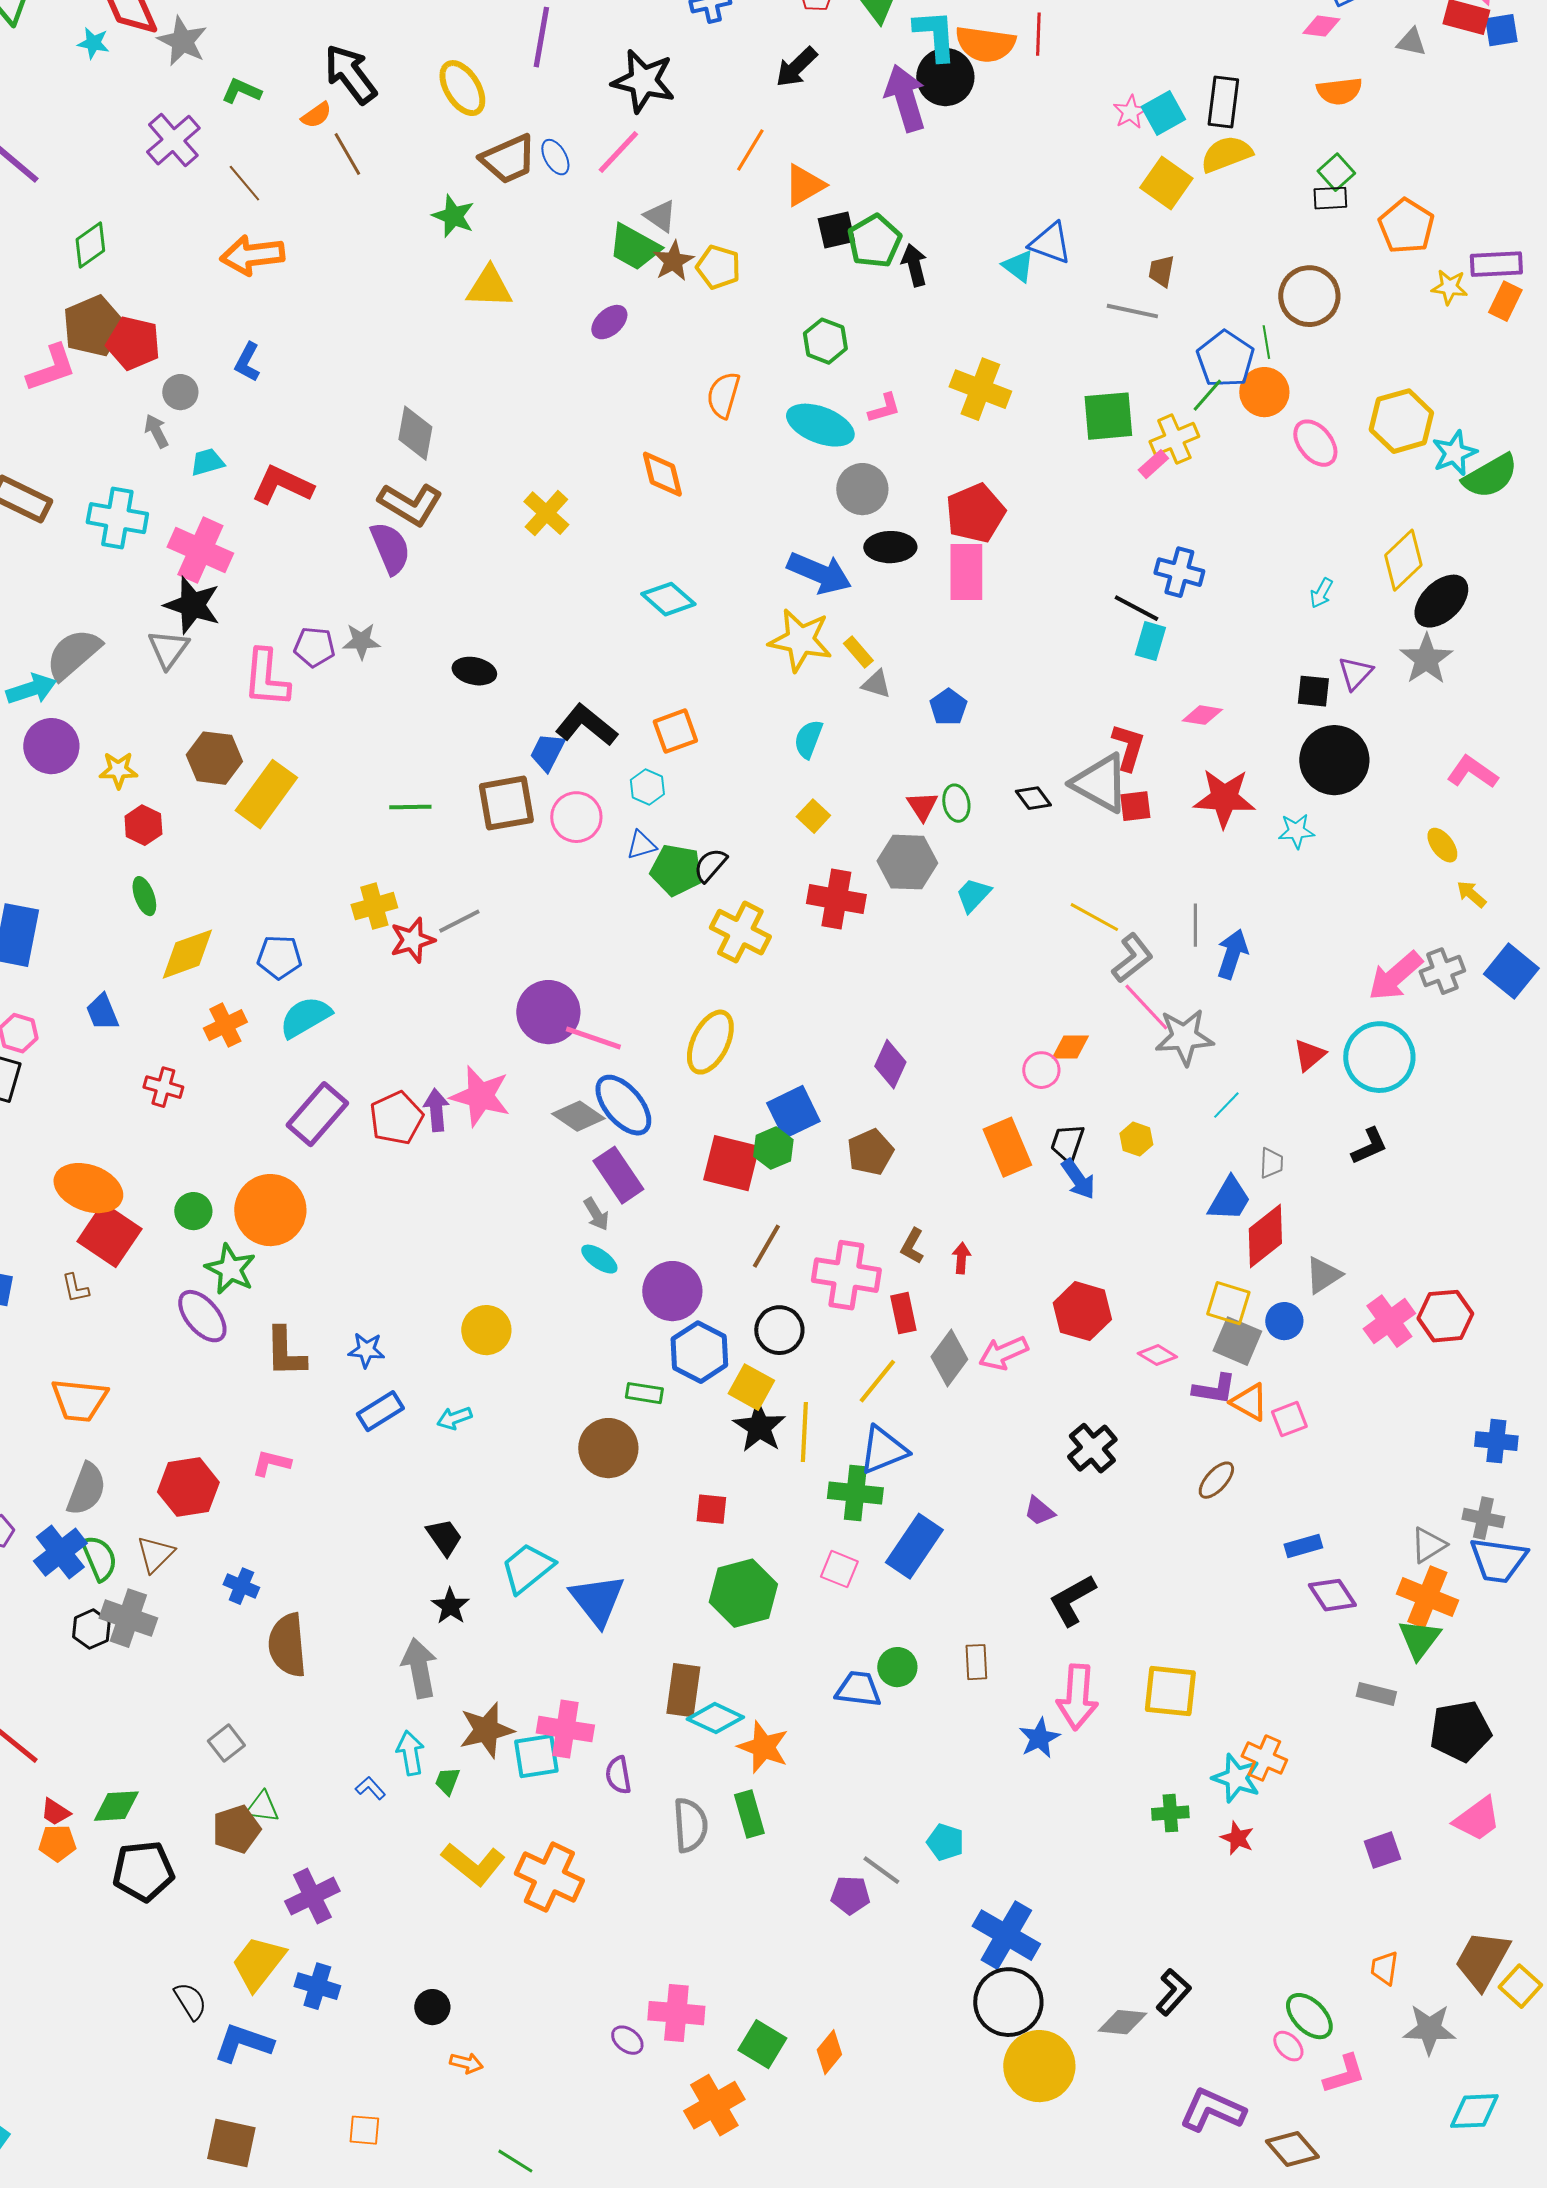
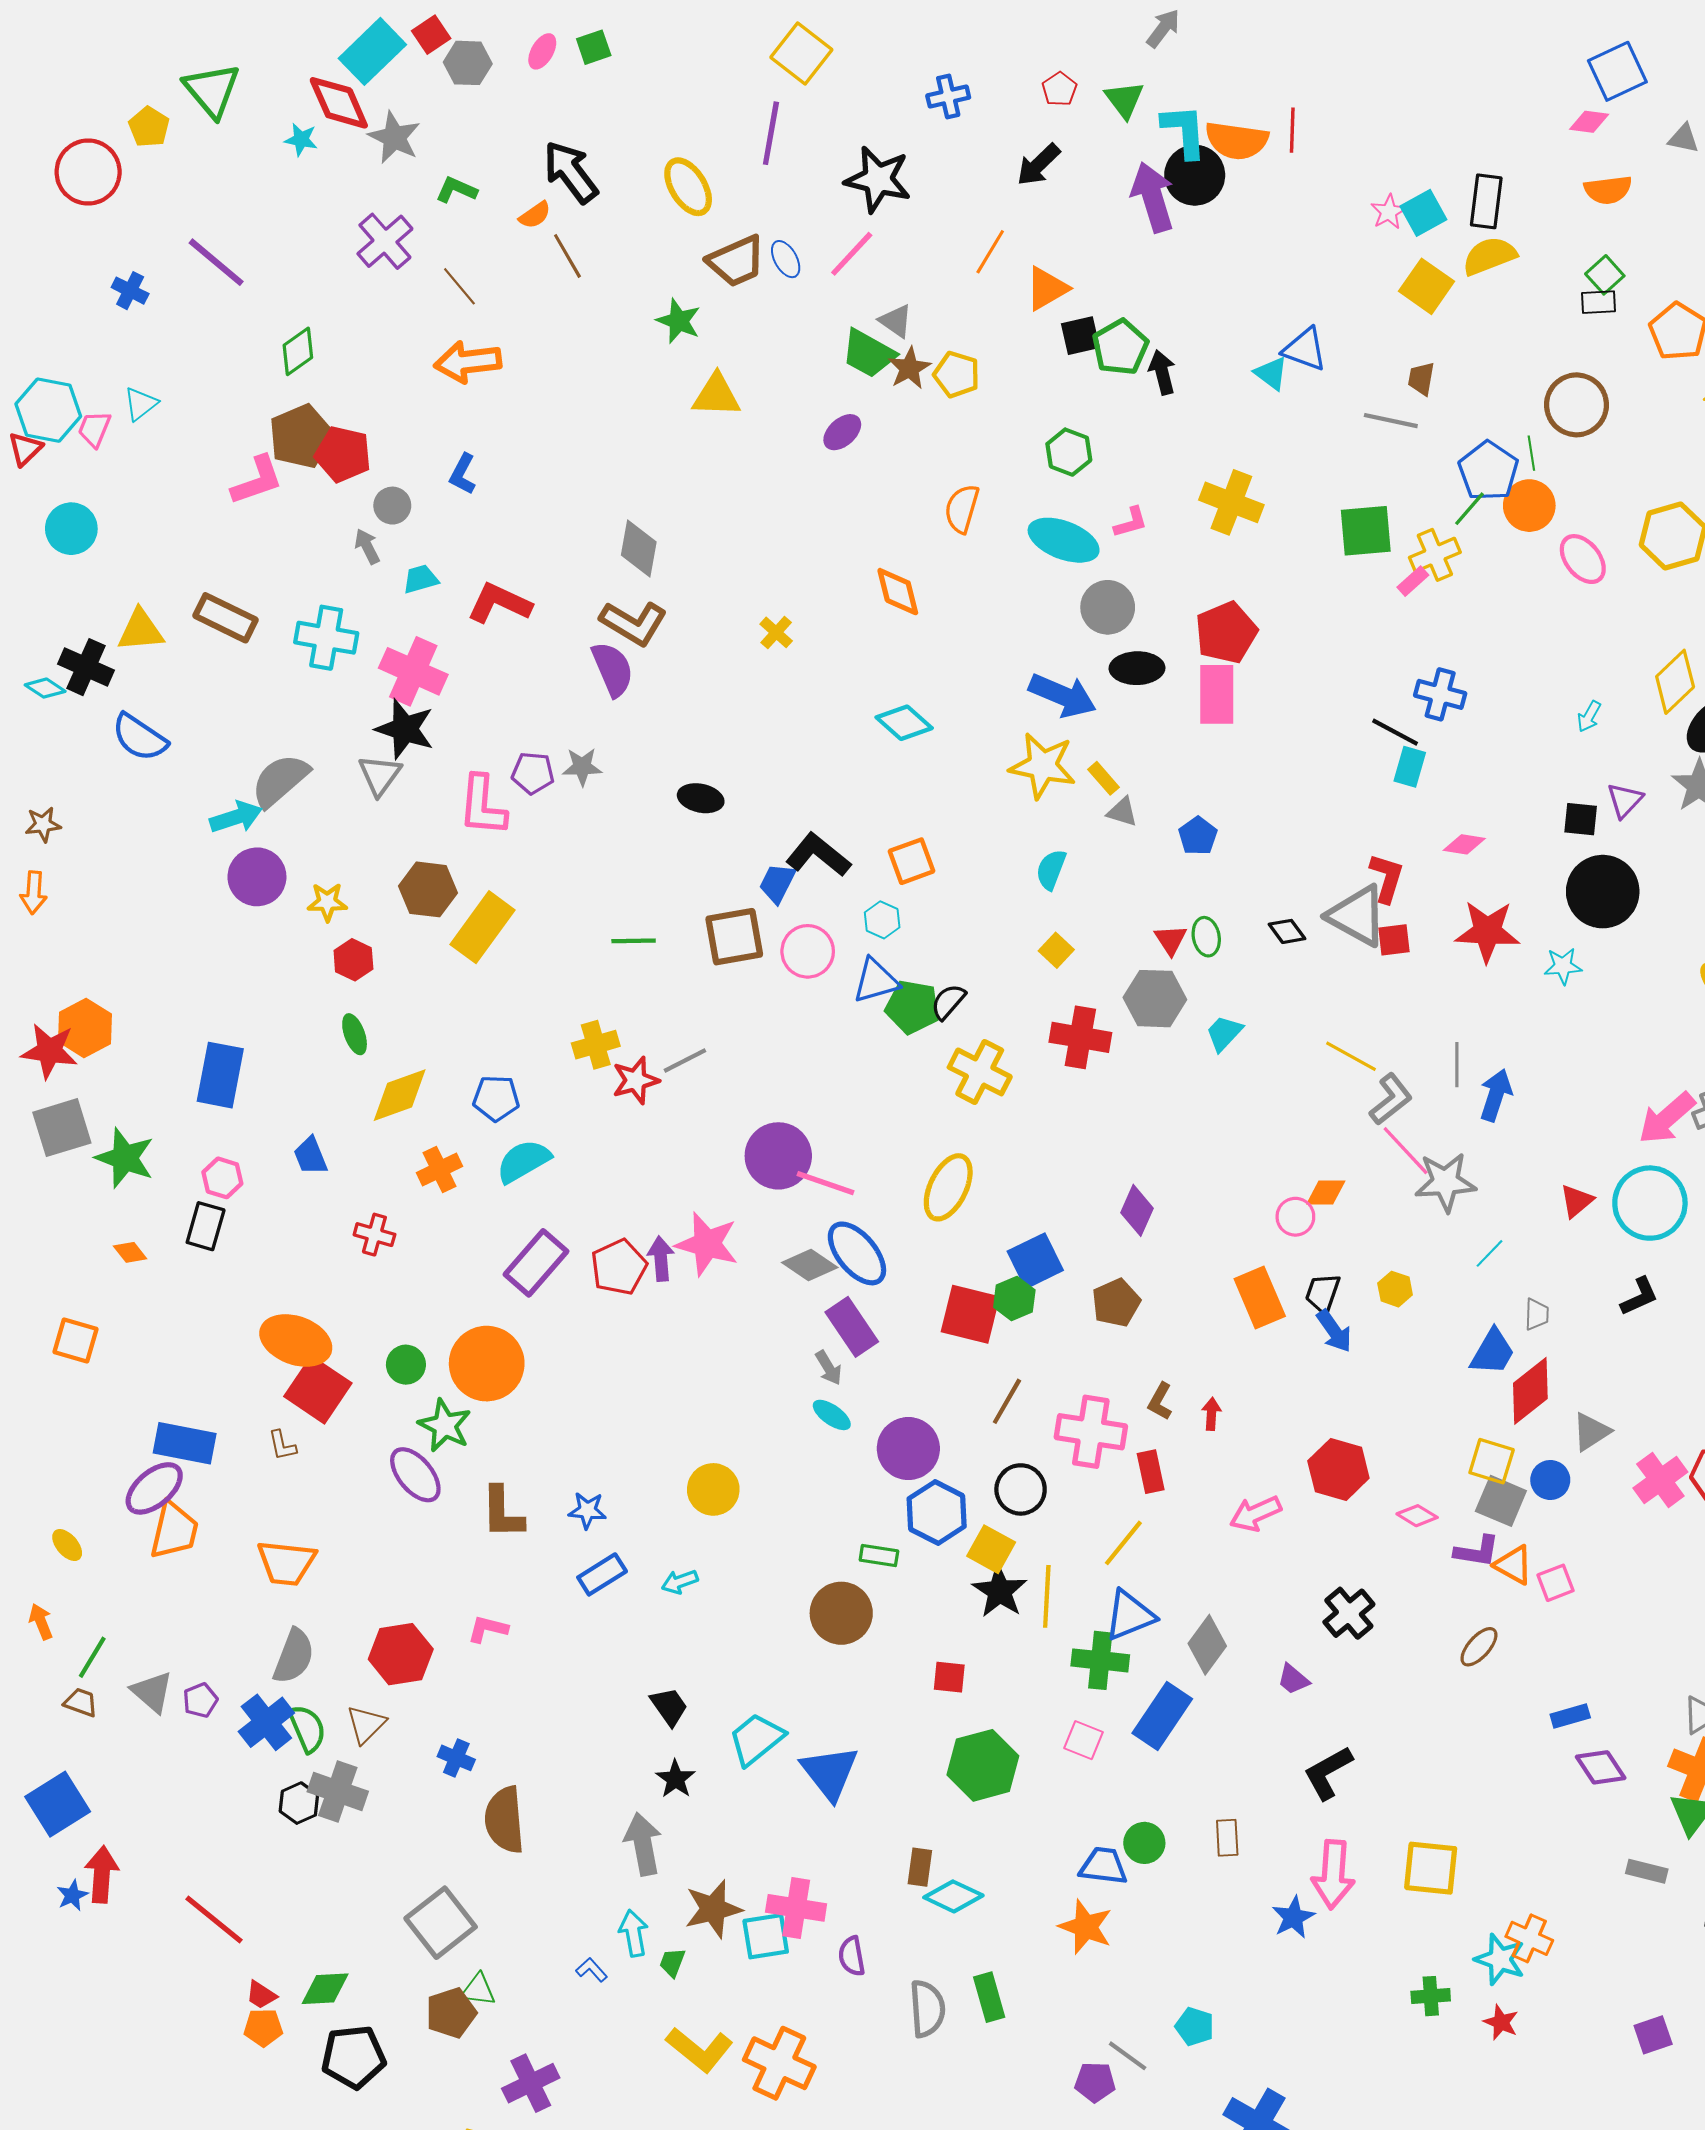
yellow cross: (546, 513) -> (776, 632), size x0.7
blue triangle: (641, 845) -> (876, 981), size x1.5
gray diamond: (949, 1358) -> (1207, 1645), moved
brown rectangle: (683, 1690) -> (920, 1867), size x0.7
gray square: (226, 1743) -> (441, 1923), size x1.8
orange star: (763, 1747) -> (1086, 1927), moved

